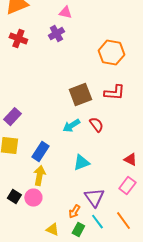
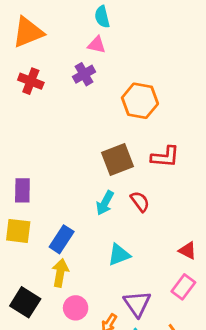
orange hexagon: (111, 53) -> (140, 101), moved
purple rectangle: (12, 117) -> (22, 190), turned -42
cyan arrow: (71, 126) -> (105, 203), turned -30
black square: (14, 197) -> (25, 302), size x1.5
pink circle: (33, 198) -> (76, 308), moved

